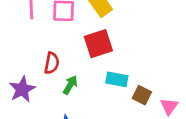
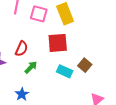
brown square: (142, 95) -> (85, 65), moved

